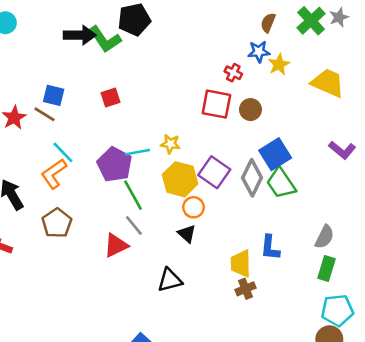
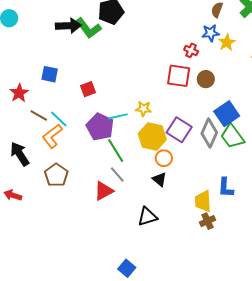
red square: (110, 97) -> (88, 89), moved
brown line: (45, 114) -> (39, 115), moved

